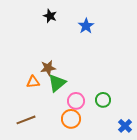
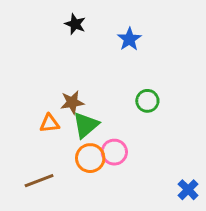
green circle: (103, 100) -> (147, 101), moved
orange circle: (71, 119) -> (90, 158), moved

